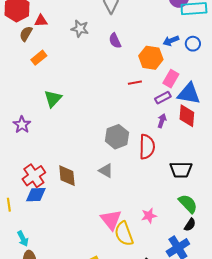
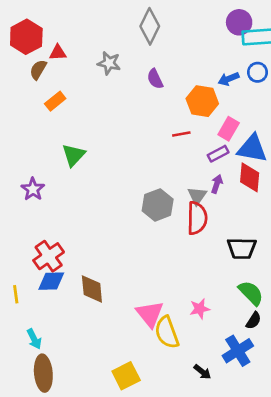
blue circle: (193, 44) -> (257, 72), moved
gray triangle: (106, 171) -> (197, 196), moved, turned 35
brown diamond: (67, 176) -> (92, 289), moved

